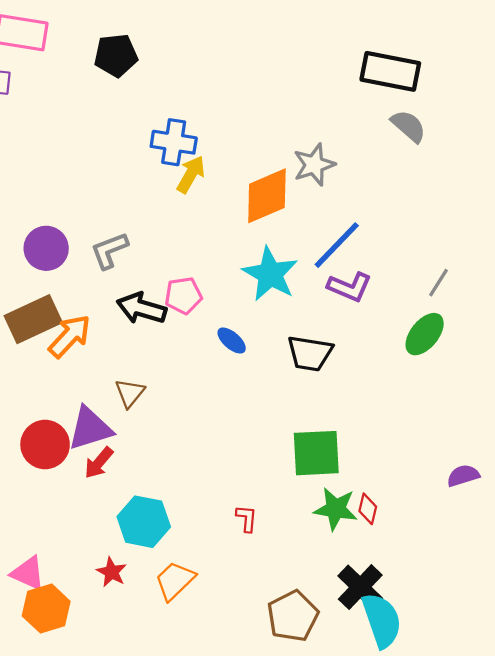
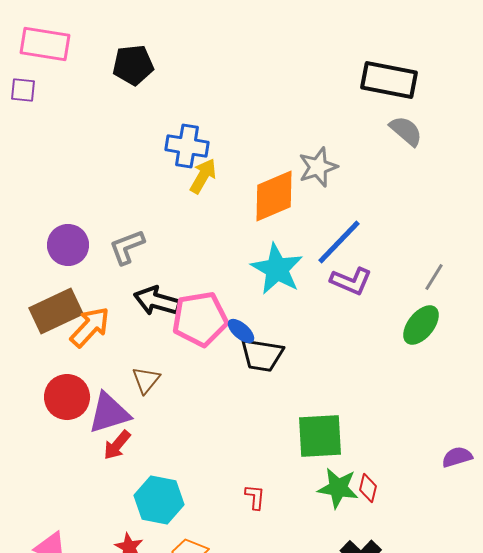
pink pentagon: (183, 295) -> (200, 319), moved, size x1.6
black trapezoid: (310, 353) -> (262, 355), moved
red circle: (45, 445) -> (67, 397), moved

